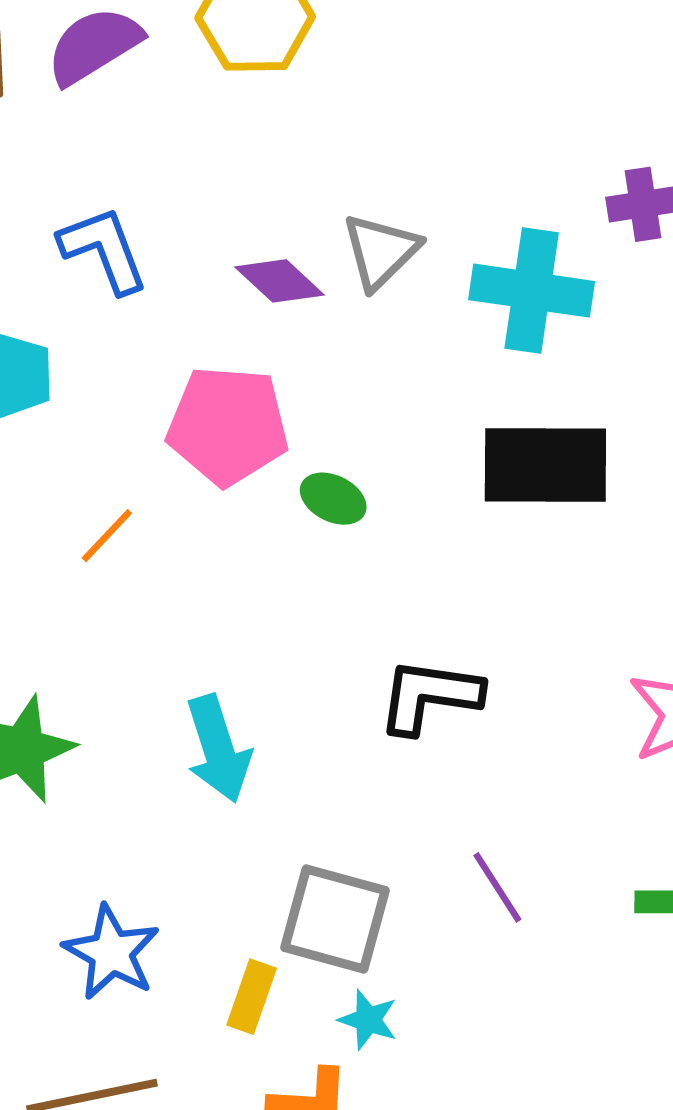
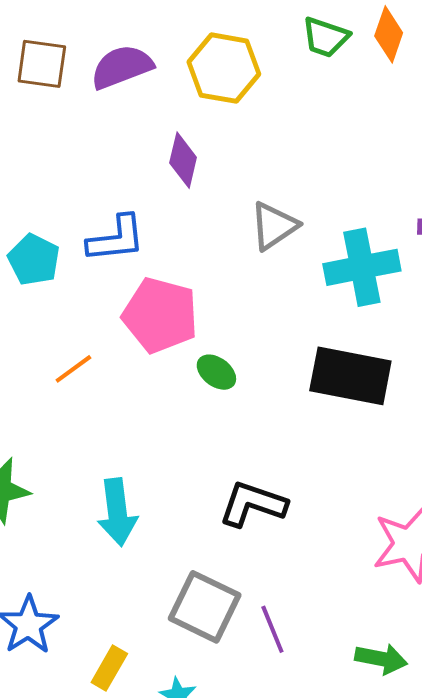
blue L-shape: (104, 250) -> (116, 239), moved, turned 94
purple diamond: (279, 281) -> (183, 160), moved, turned 50
cyan cross: (532, 291) -> (362, 267), turned -30
gray square: (335, 919) -> (205, 607), moved

